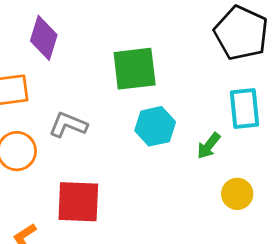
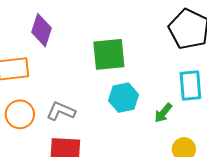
gray L-shape: (68, 125) -> (61, 111), moved

